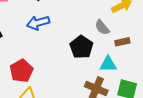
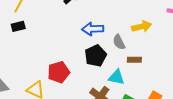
blue arrow: (38, 23) -> (93, 29), moved
red pentagon: (21, 71) -> (59, 72), moved

